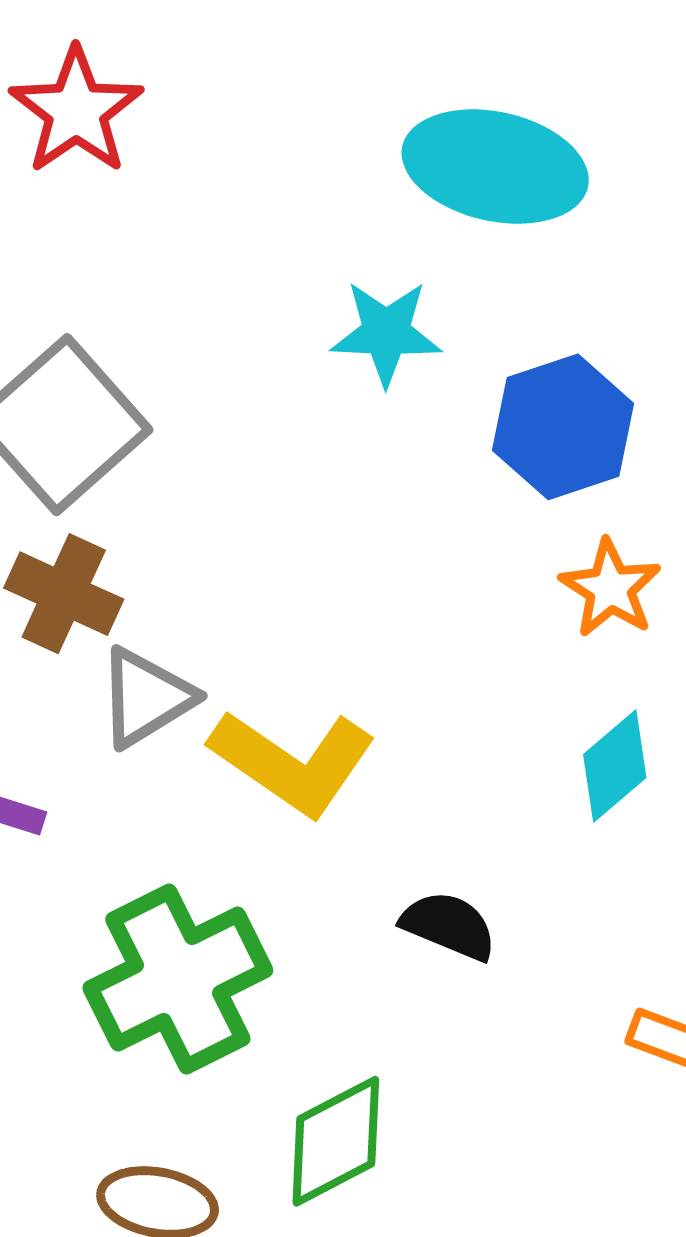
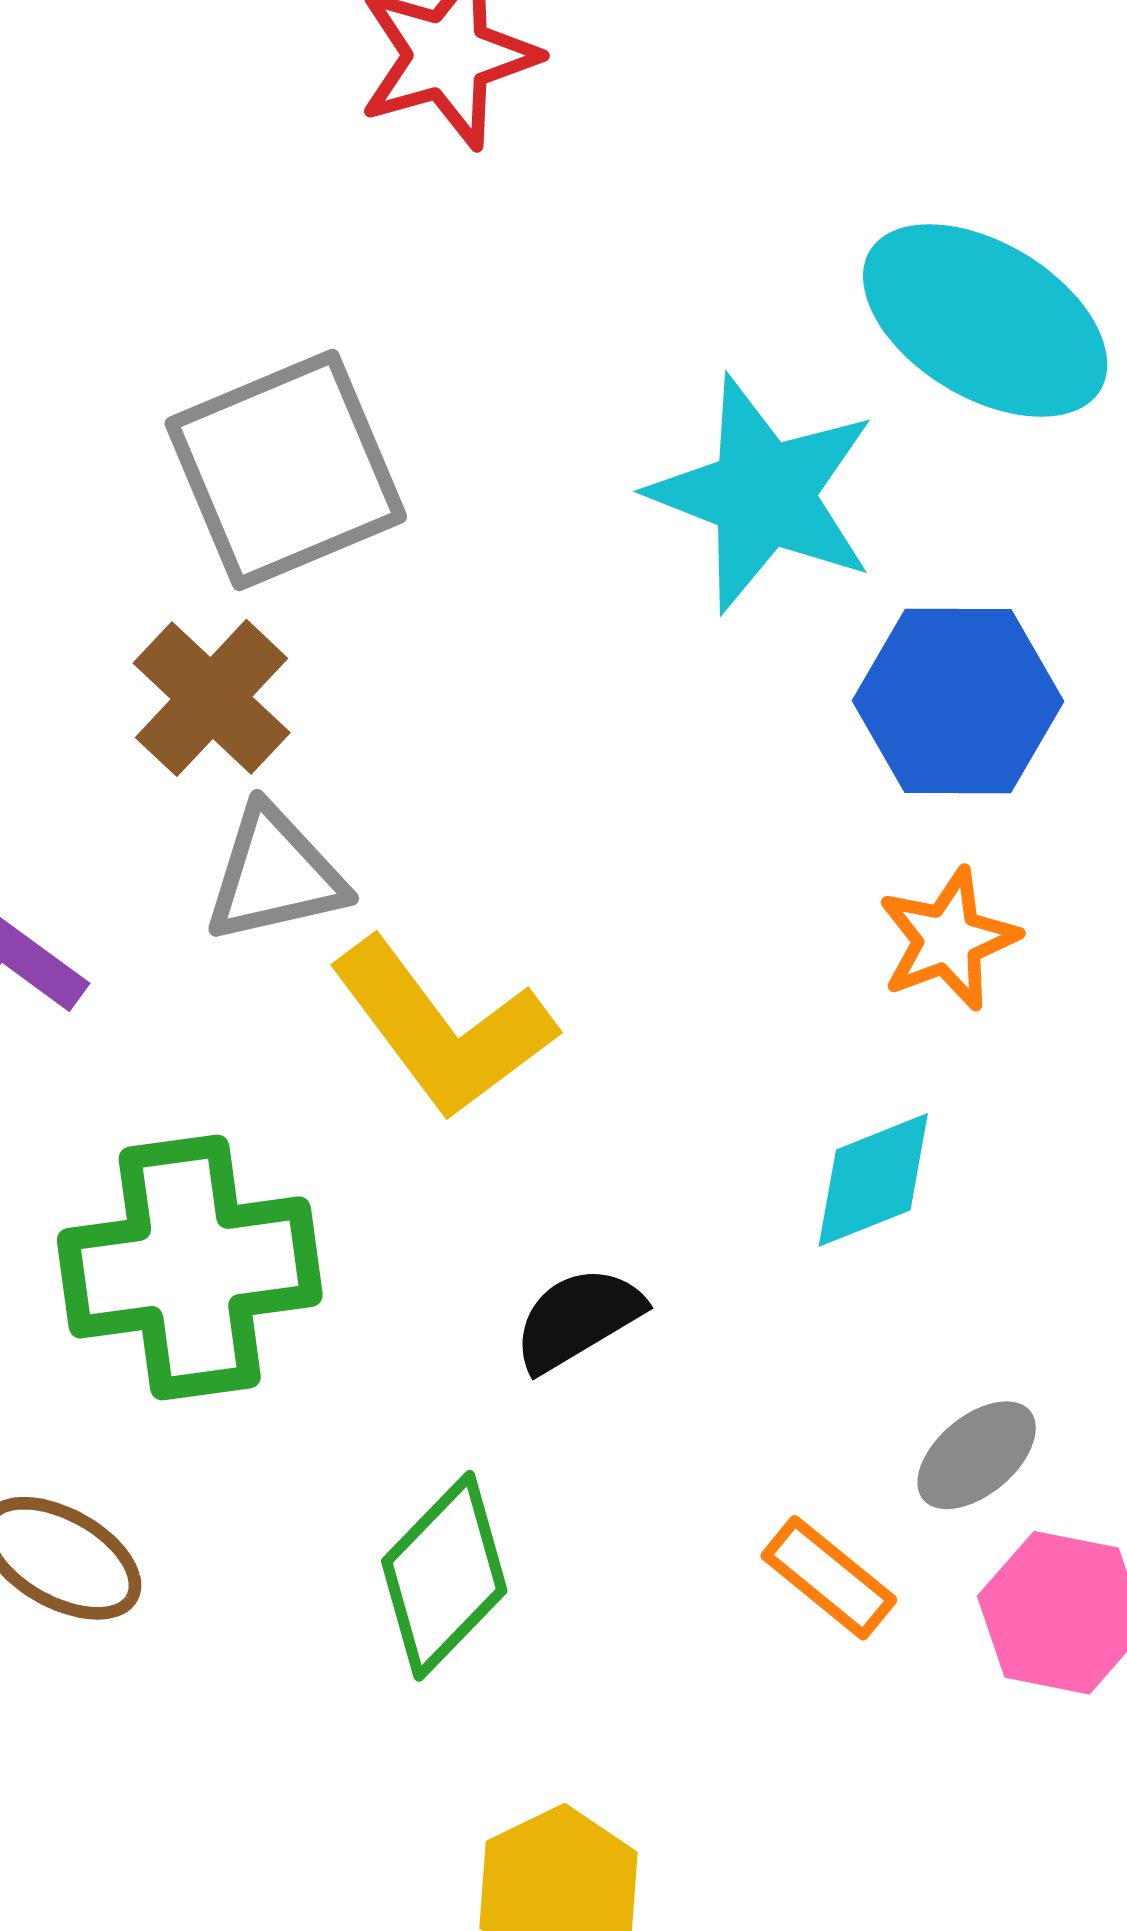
cyan star: (386, 333) -> (763, 494), size x1.5
black semicircle: (449, 926) -> (578, 1319), turned -72
green diamond: (336, 1141) -> (444, 1576), moved, turned -37

